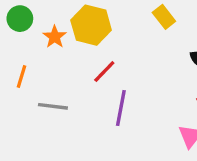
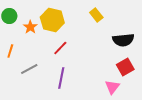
gray line: (53, 106) -> (29, 69), turned -36
purple line: (121, 108) -> (61, 78), moved

